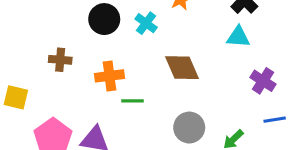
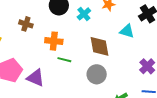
cyan triangle: (238, 37) -> (127, 31), moved
gray circle: (189, 128) -> (97, 74), moved

